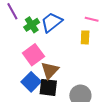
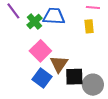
blue trapezoid: (52, 22) -> (54, 16), turned 50
black square: (48, 87) -> (74, 77), moved

